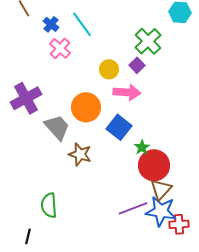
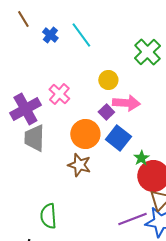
pink cross: (60, 48) -> (59, 94), moved
purple square: (137, 65) -> (106, 112), moved
orange circle: (86, 107) -> (85, 134), moved
gray trapezoid: (57, 127) -> (34, 138), moved, turned -136

